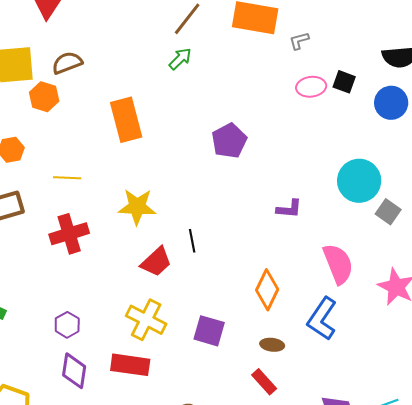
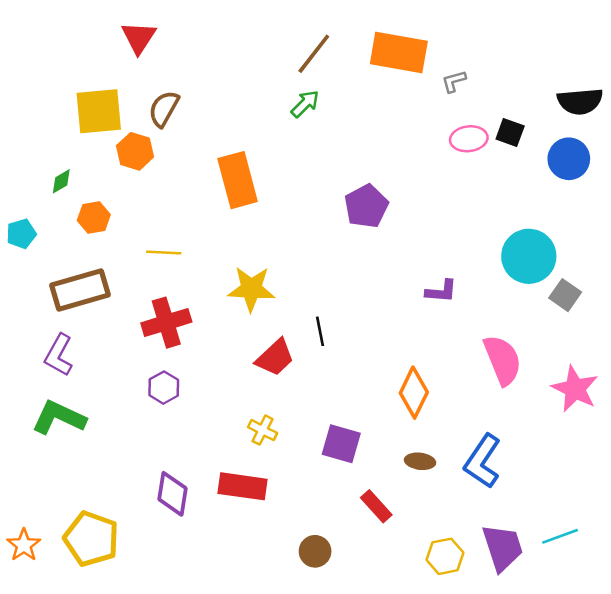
brown semicircle: (67, 63) -> (164, 109), turned -40
blue L-shape: (322, 319) -> (483, 461), moved
yellow cross: (146, 320) -> (263, 430), size x0.6
purple hexagon: (67, 325) -> (164, 388), moved
red rectangle: (264, 382) -> (376, 506), moved

